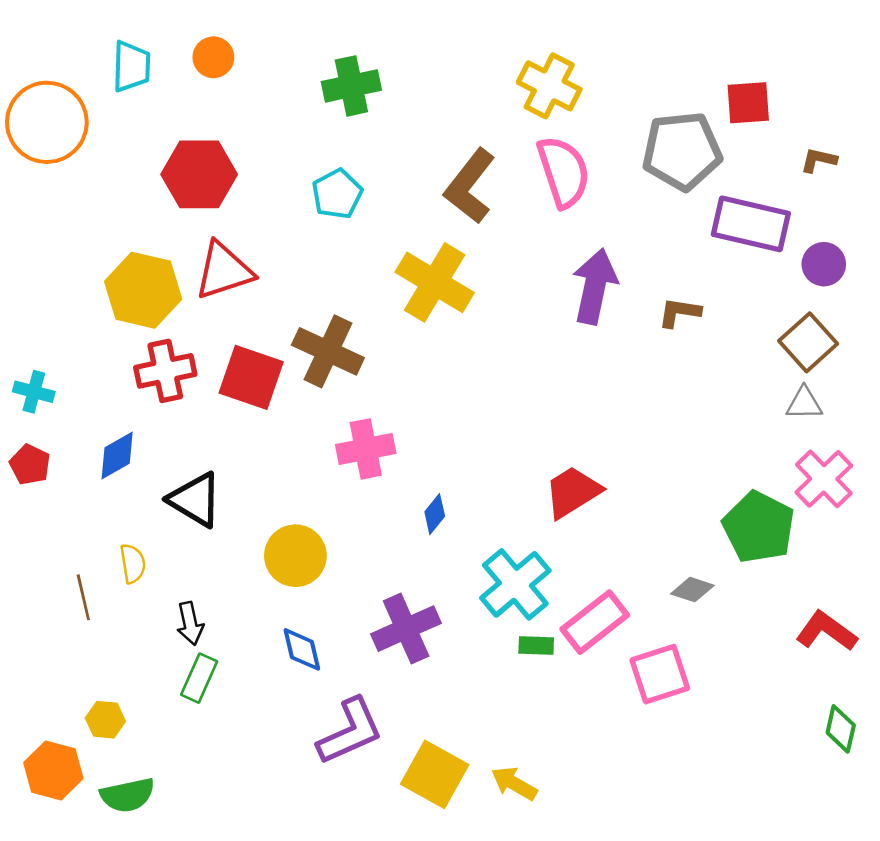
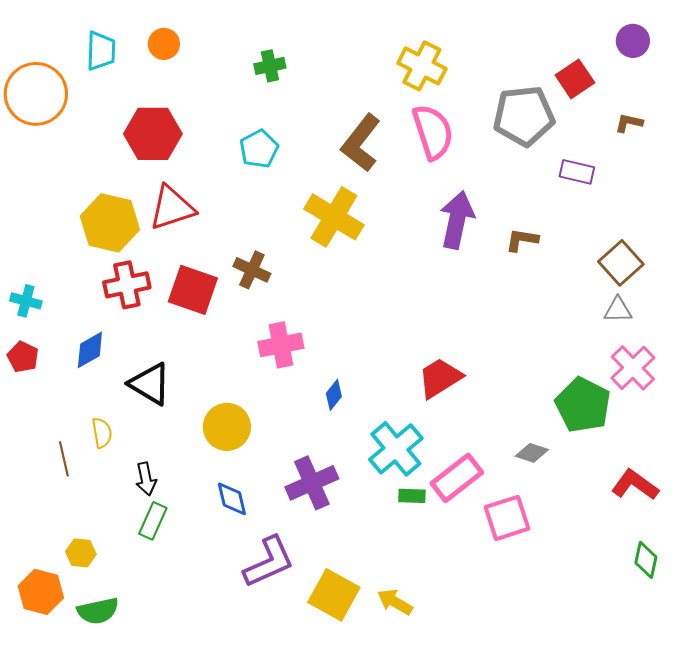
green cross: (351, 86) -> (270, 66), size x0.7
red square: (748, 103) -> (575, 79), turned -30
purple rectangle: (751, 224) -> (577, 172), size x0.6
purple circle: (824, 264) -> (633, 41), moved
brown cross: (328, 351) -> (252, 270), size x0.7

